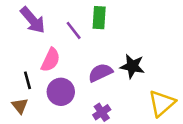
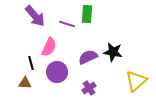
purple line: (74, 30) -> (67, 24), turned -35
brown triangle: (20, 106) -> (25, 83), turned -48

